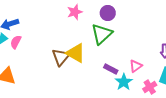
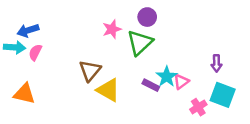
pink star: (75, 12) -> (112, 29), moved
yellow triangle: (76, 53) -> (108, 90), moved
cyan star: (124, 82) -> (167, 77), moved

